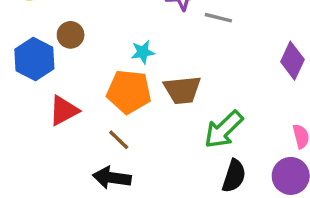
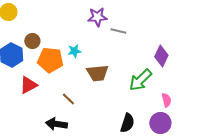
orange pentagon: (129, 92) -> (50, 60), moved
green arrow: (224, 129) -> (140, 80), moved
brown line: (119, 140) -> (68, 99), moved

